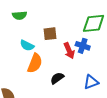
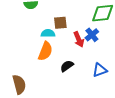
cyan semicircle: (27, 45) -> (48, 33), moved, turned 152
blue cross: (83, 46) -> (92, 35), turned 32

